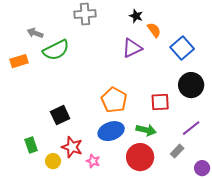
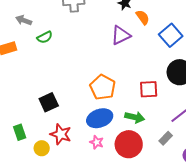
green semicircle: (56, 50) -> (45, 37), size x0.6
pink star: (93, 161) -> (97, 142), moved

